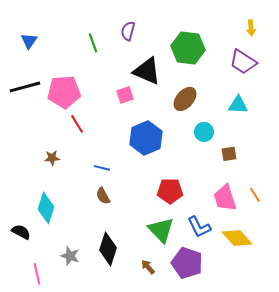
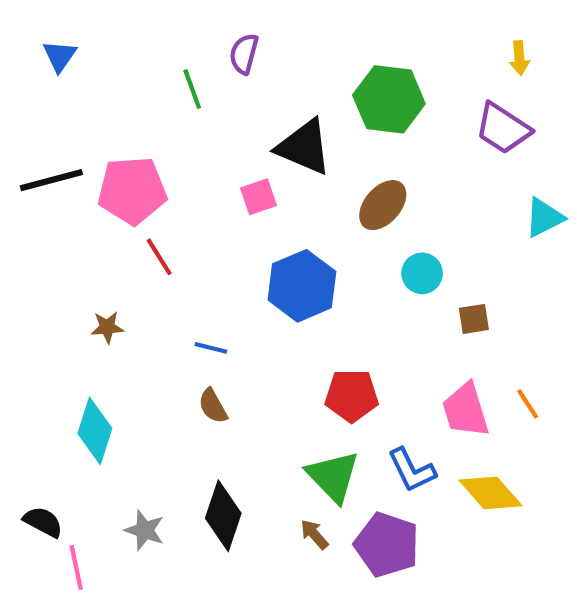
purple semicircle: (128, 31) -> (244, 54), moved
blue triangle: (29, 41) -> (60, 56), moved
cyan triangle: (238, 105) -> (544, 217), moved, turned -30
black semicircle: (21, 232) -> (43, 522), moved
brown arrow: (148, 267) -> (314, 534), moved

